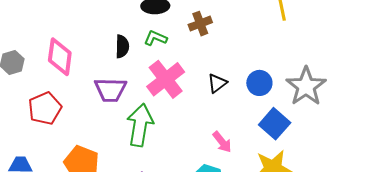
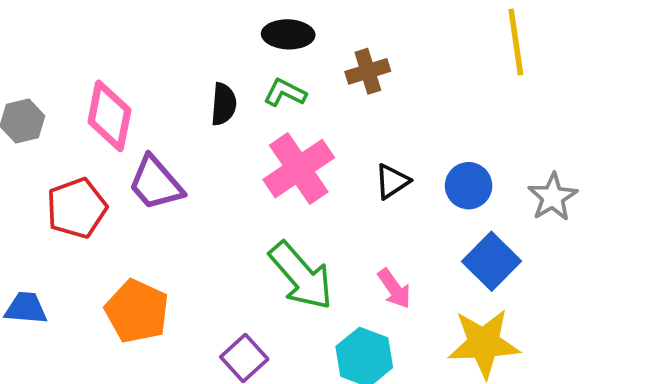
gray star: (306, 86) -> (553, 197), size x0.7
purple trapezoid: (110, 90) -> (156, 183), moved, turned 44
green arrow: (140, 125) -> (301, 276), moved, turned 126

